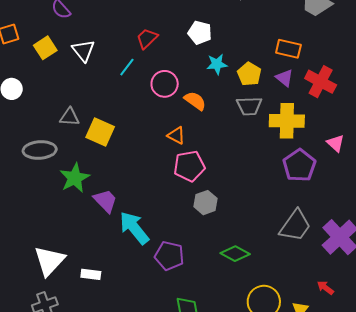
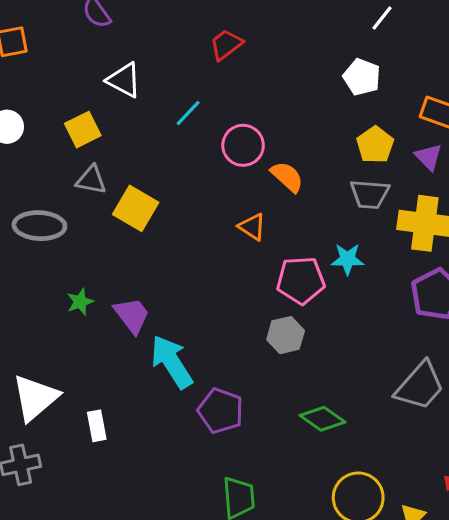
white pentagon: (200, 33) -> (362, 77), moved
red trapezoid: (147, 38) -> (226, 45), moved
yellow square: (45, 48) -> (83, 130), moved
white triangle: (83, 51) -> (124, 80), turned -30
cyan star: (217, 64) -> (347, 259), moved
pink pentagon: (189, 166) -> (301, 280), moved
green star: (75, 178) -> (80, 302), moved, size x0.6
white rectangle: (91, 274) -> (97, 426), turned 66

